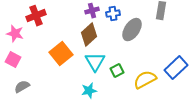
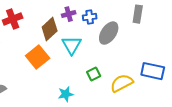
brown diamond: (89, 35) -> (50, 29), moved
cyan triangle: (95, 62) -> (72, 45), moved
blue rectangle: (176, 68) -> (153, 71), turned 55

